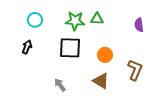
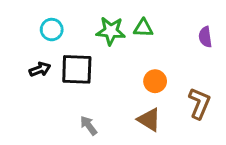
black arrow: (27, 47) -> (40, 69), turned 48
black square: (70, 48) -> (77, 69), moved

